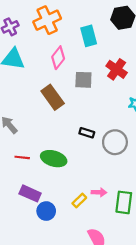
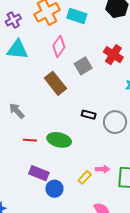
cyan rectangle: (89, 36) -> (77, 16), moved, turned -54
gray square: (83, 80) -> (83, 66), turned -30

